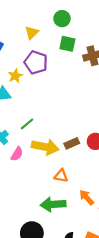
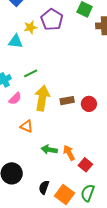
yellow arrow: (45, 147) -> (42, 98), turned -105
orange triangle: (61, 176) -> (26, 126), moved
green arrow: (53, 204) -> (49, 150), moved, size x0.7

